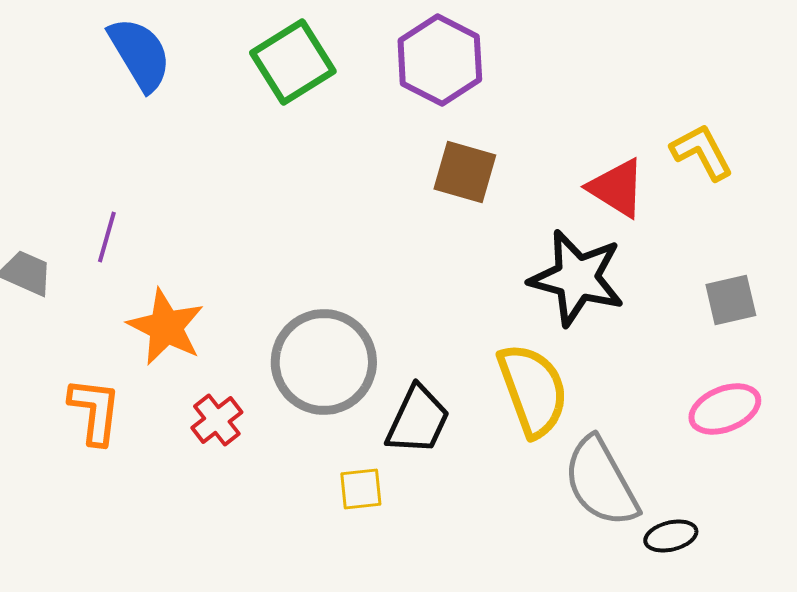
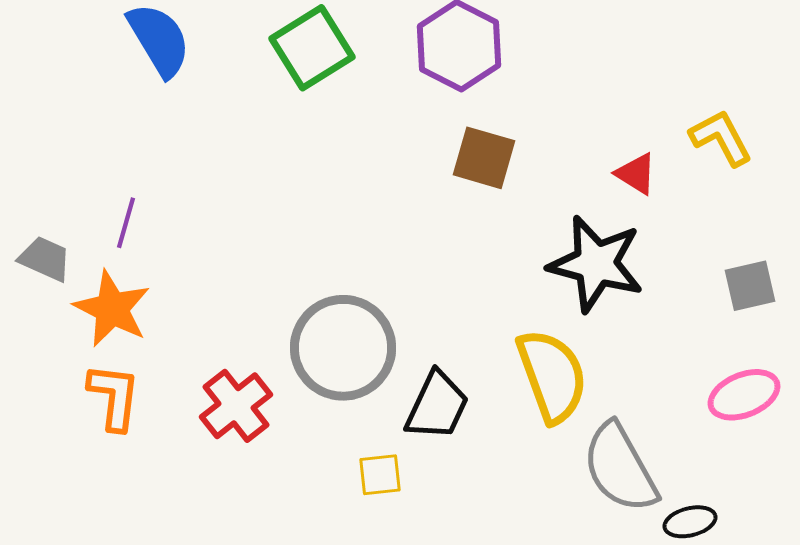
red triangle: (617, 188) -> (636, 174), size x0.7
orange star: (166, 327) -> (112, 309), moved
red cross: (217, 420) -> (236, 406), size x1.4

